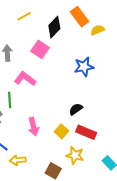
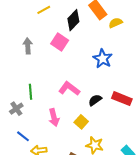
blue star: (84, 67) -> (103, 59), turned -30
pink L-shape: (25, 79) -> (69, 89), moved
red rectangle: (86, 132) -> (122, 99), moved

